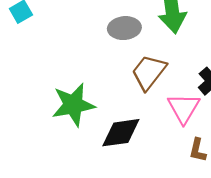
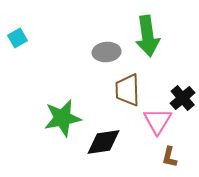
brown trapezoid: (149, 72) -> (128, 90), turned -40

